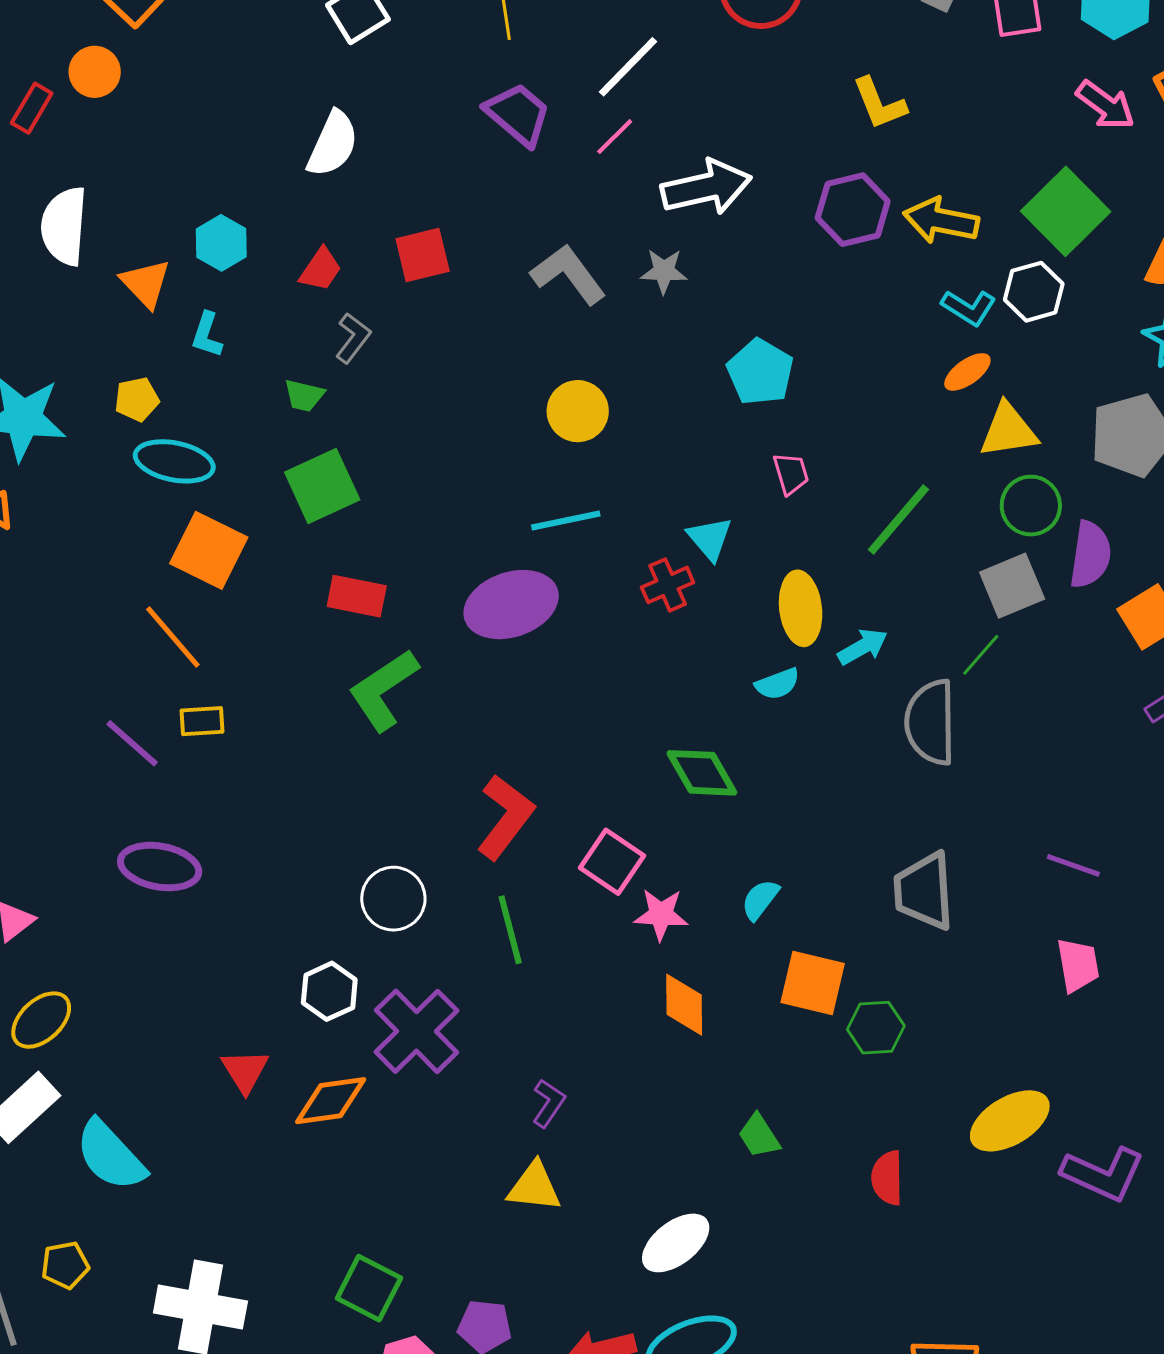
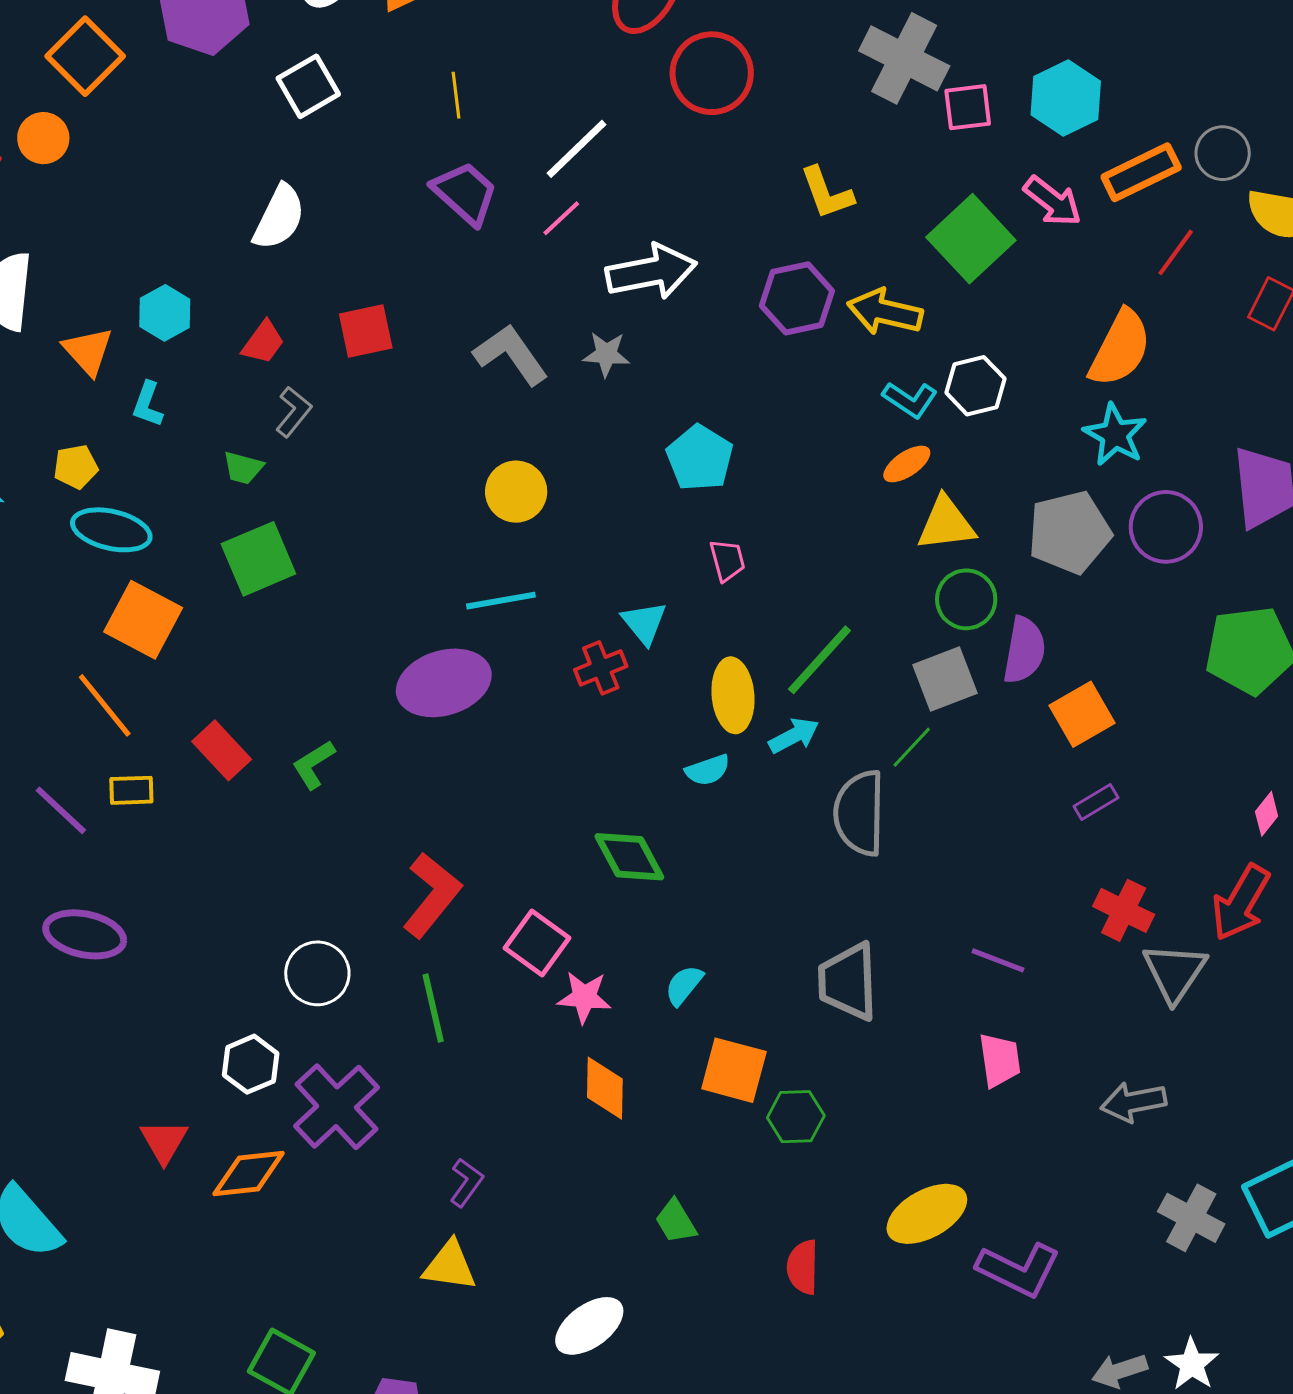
green square: (1066, 211) -> (971, 239), moved
green line: (898, 520) -> (819, 660), moved
red rectangle: (357, 596) -> (222, 750), moved, turned 34
green L-shape: (383, 690) -> (314, 765), size x0.6

